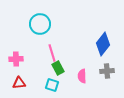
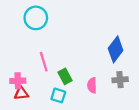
cyan circle: (40, 24) -> (36, 18), moved
pink line: (52, 53) -> (44, 62), moved
pink cross: (16, 59) -> (18, 81), moved

